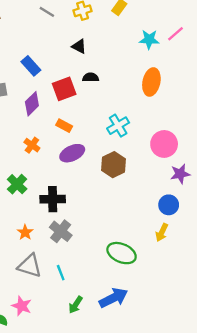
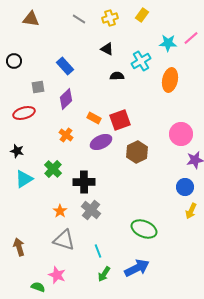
red square: (64, 89) -> (120, 120), moved
cyan cross: (118, 126) -> (141, 61), moved
yellow arrow: (162, 232) -> (191, 211), moved
cyan line: (61, 273) -> (98, 251), moved

